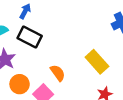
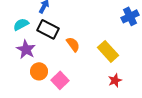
orange semicircle: (58, 73) -> (73, 44), moved

